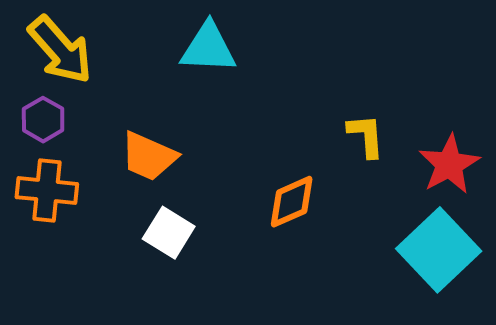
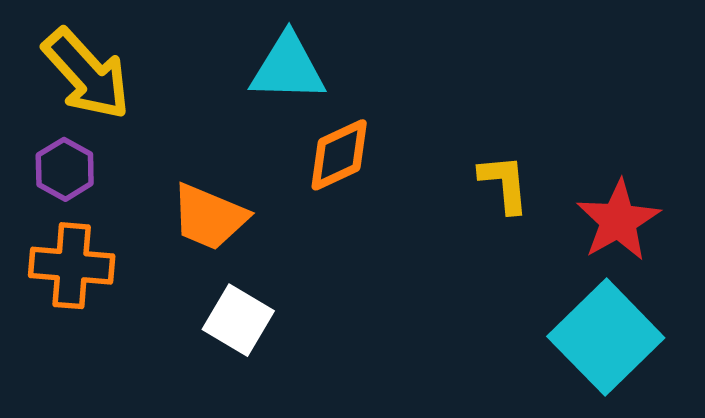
orange diamond: (292, 202) -> (339, 155), moved

